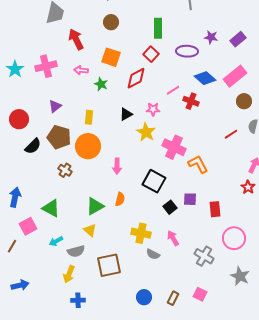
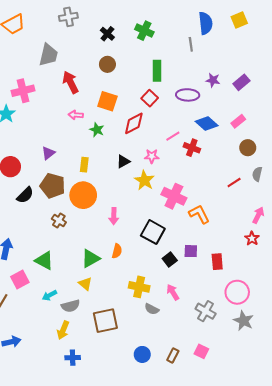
pink cross: (46, 66) -> (23, 91), moved
pink rectangle: (235, 76) -> (238, 121), size x0.6
gray star: (240, 276) -> (244, 321), moved

